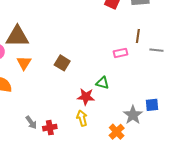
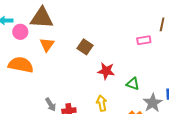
green triangle: (103, 83) -> (133, 84), moved
red star: (86, 97) -> (106, 71), moved

